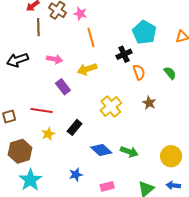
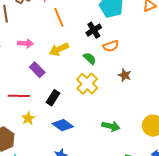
orange semicircle: (139, 72) -> (111, 46), turned 98
green semicircle: (170, 73) -> (90, 58), moved
black rectangle: (75, 127) -> (53, 98), moved
blue diamond: (101, 150) -> (63, 125), moved

